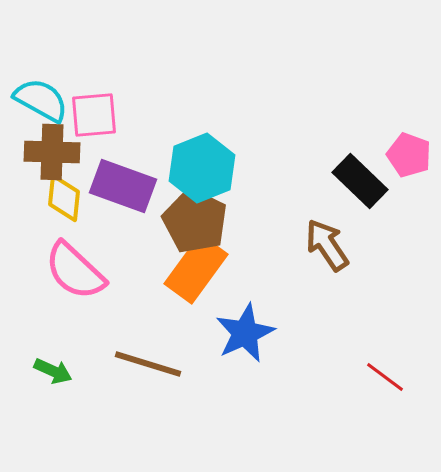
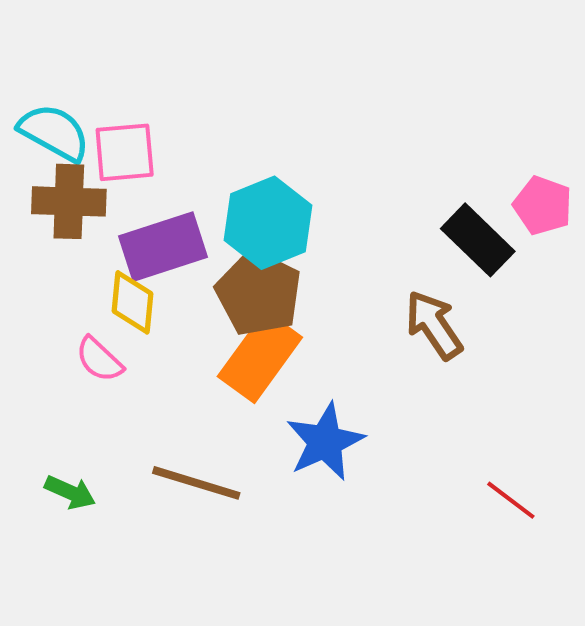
purple rectangle: (123, 186) -> (163, 247), turned -38
yellow diamond: (64, 198) -> (133, 302), moved
pink semicircle: (75, 271) -> (99, 359), size x0.6

